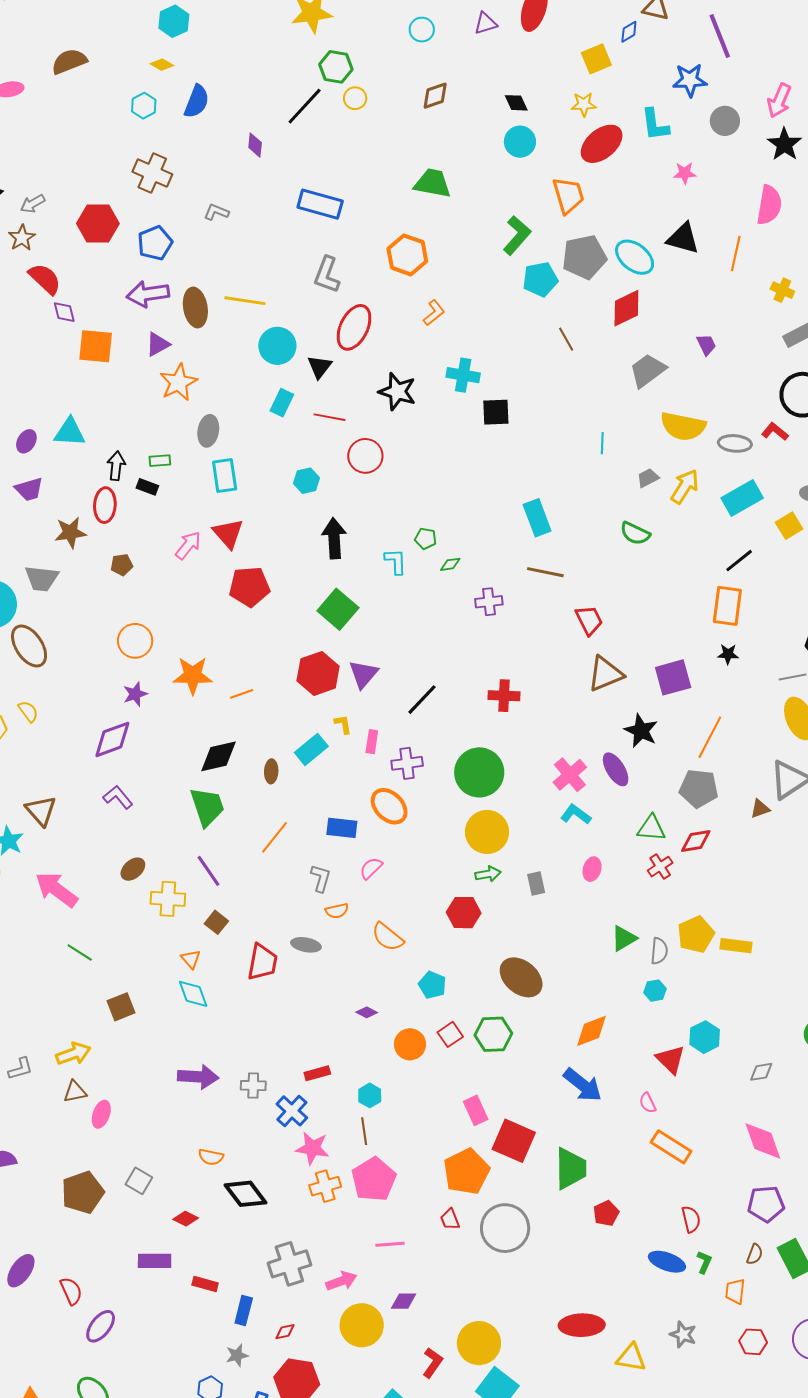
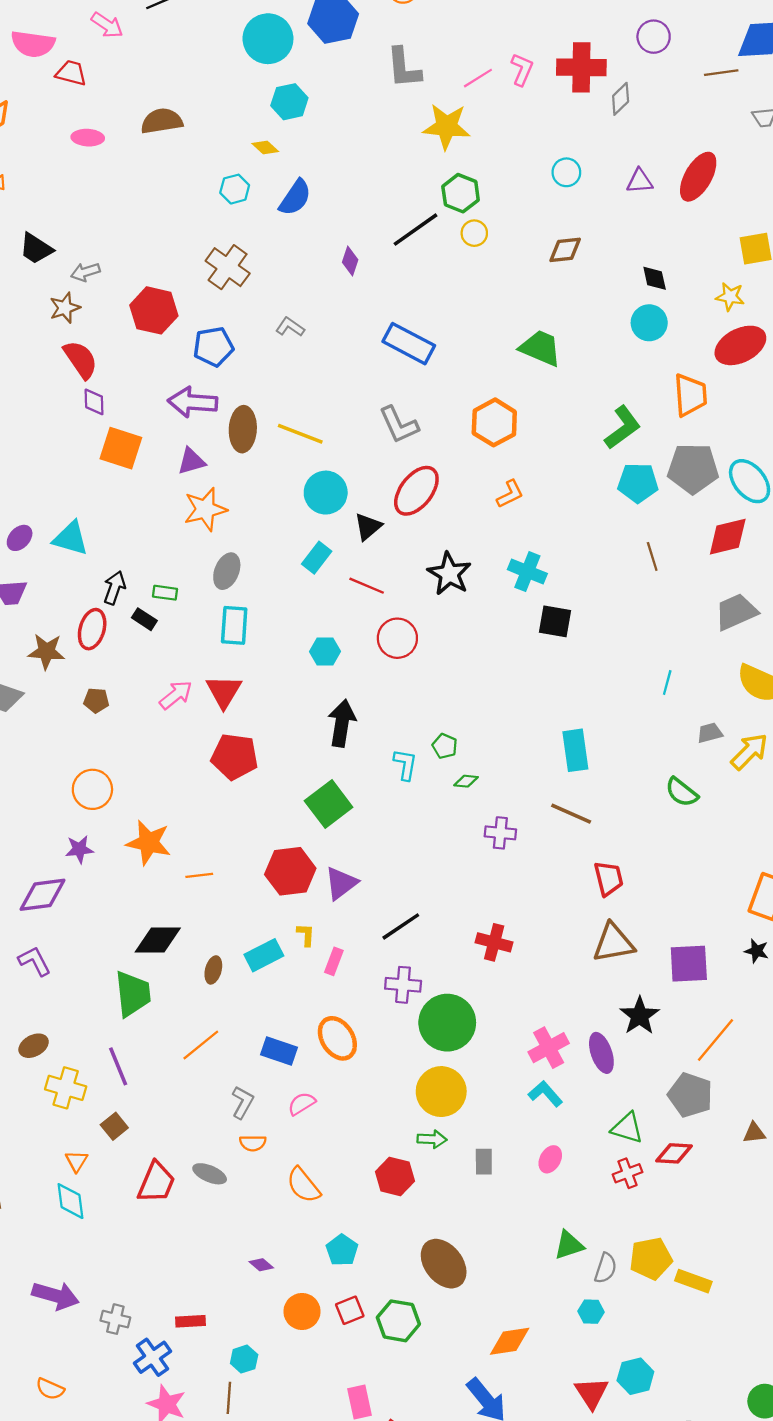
gray L-shape: (327, 275) -> (399, 425), turned -57
purple cross: (407, 763) -> (403, 985), moved

